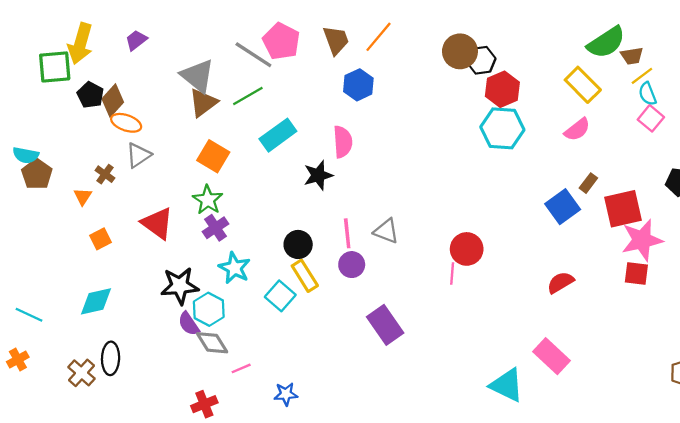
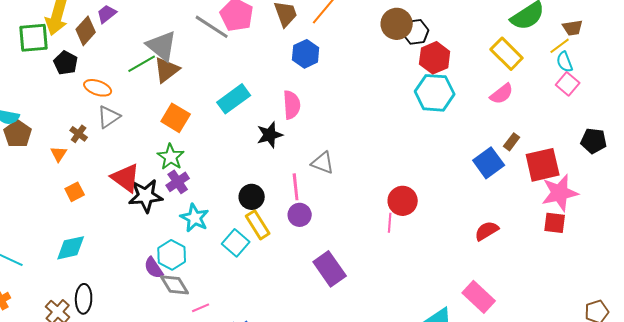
brown trapezoid: (632, 56) -> (573, 28), moved
green line: (248, 96) -> (142, 64), moved
brown diamond: (113, 100) -> (86, 31), moved
gray triangle: (386, 231) -> (323, 163), moved
black star: (180, 286) -> (146, 196), moved

